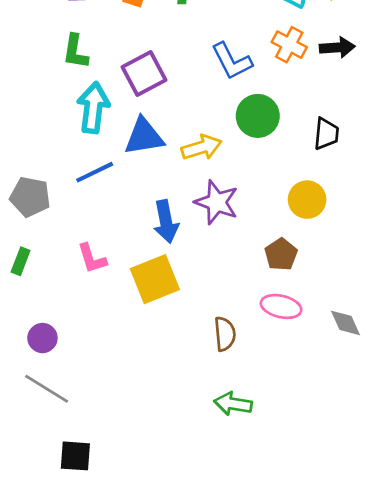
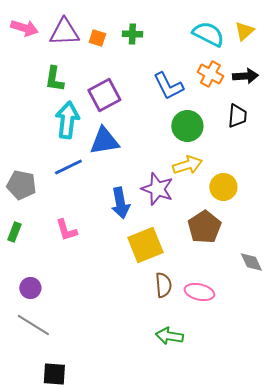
black trapezoid: (326, 134) -> (237, 116), moved
yellow arrow: (202, 147) -> (187, 165), moved
brown pentagon: (281, 254) -> (204, 227), size x1.4
yellow square: (155, 279) -> (145, 245), moved
pink ellipse: (281, 306) -> (199, 292), moved
gray diamond: (345, 323) -> (251, 262), moved

